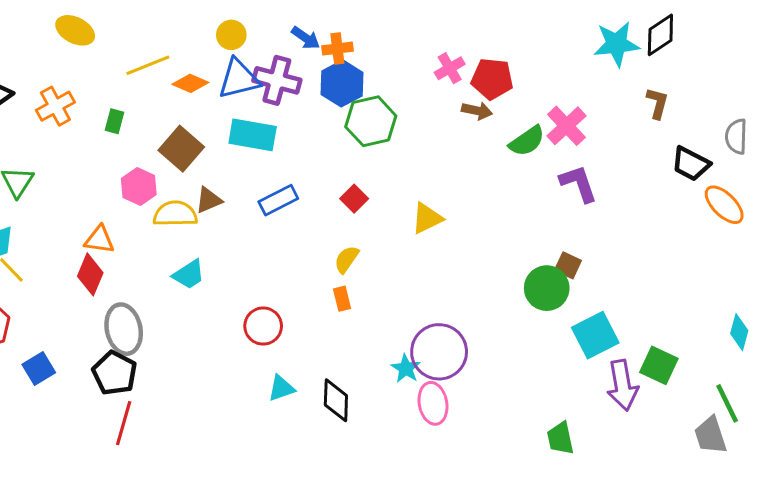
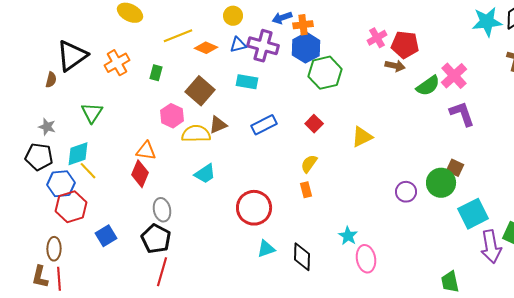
blue arrow: (306, 38) -> (282, 18), turned 126
blue triangle: (239, 79) -> (238, 45), size x0.6
cyan rectangle: (253, 135) -> (247, 82), size x0.7
red circle: (263, 326) -> (254, 208), size x1.4
gray ellipse: (124, 329) -> (162, 210), size x0.7
purple circle: (439, 352) -> (406, 192), moved, size x0.6

